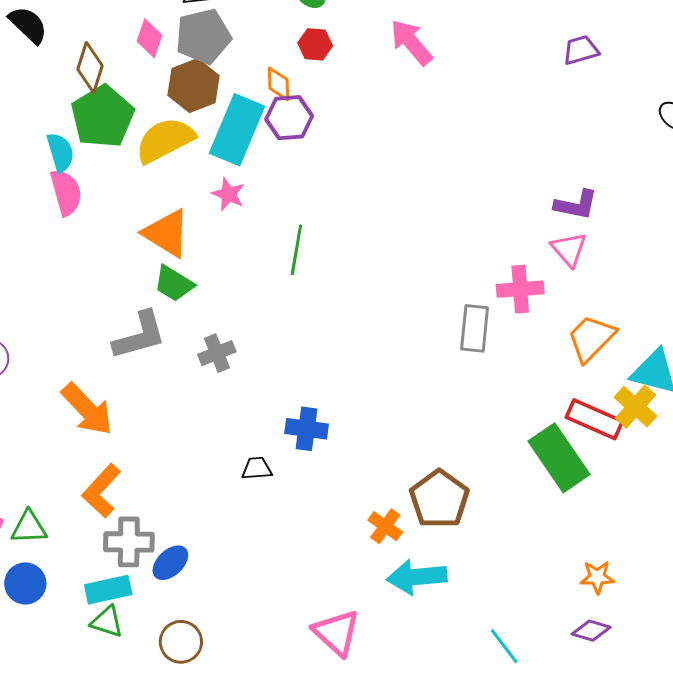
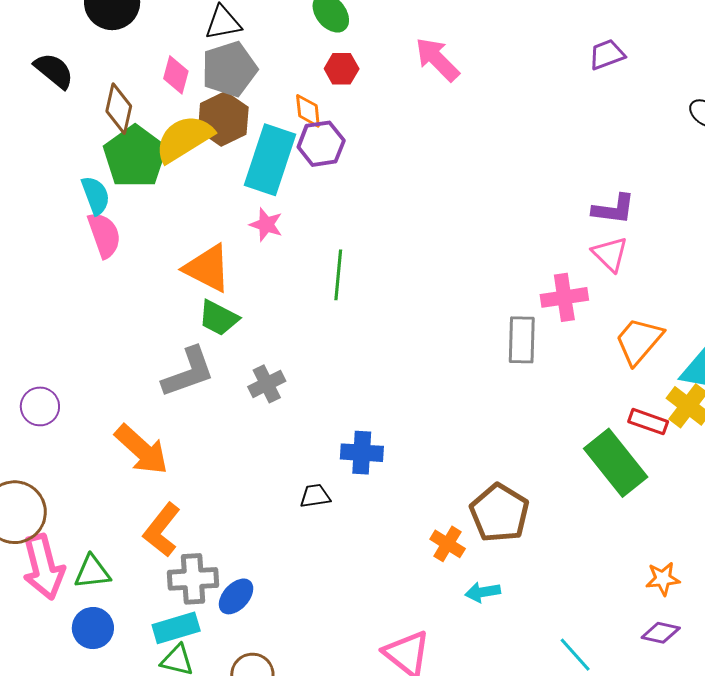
yellow semicircle: (165, 140) -> (184, 139), moved
red rectangle: (594, 419) -> (648, 422), size x0.7
cyan arrow: (417, 577) -> (483, 592), size x0.6

